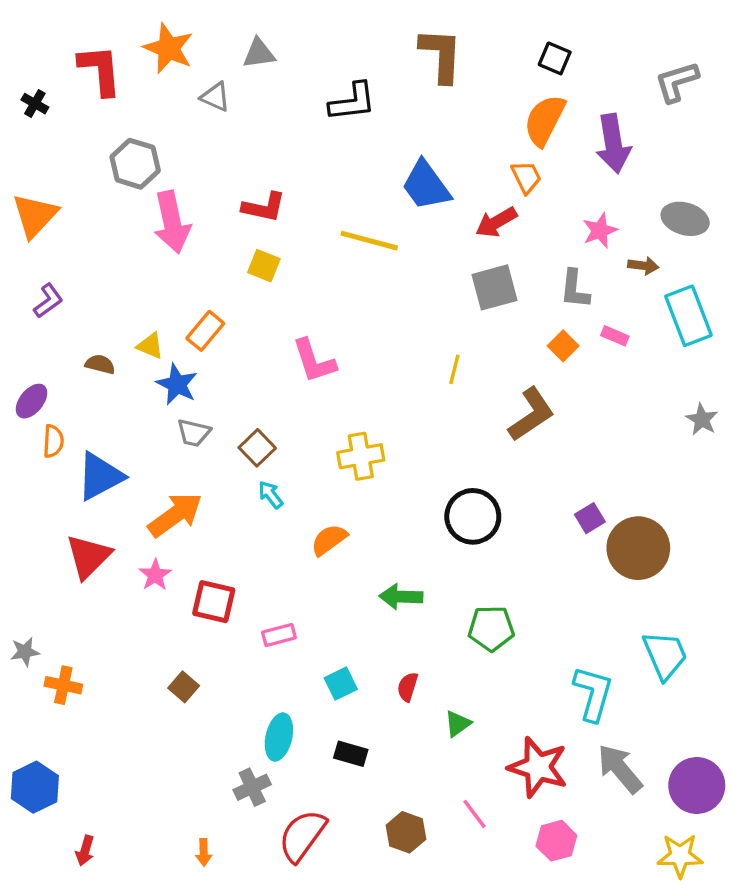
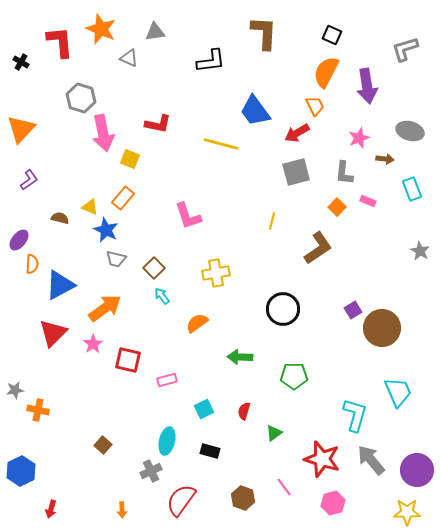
yellow square: (264, 266) -> (130, 159), moved
cyan rectangle: (688, 316) -> (412, 189), size x0.7
brown square: (184, 687) -> (103, 445), moved

